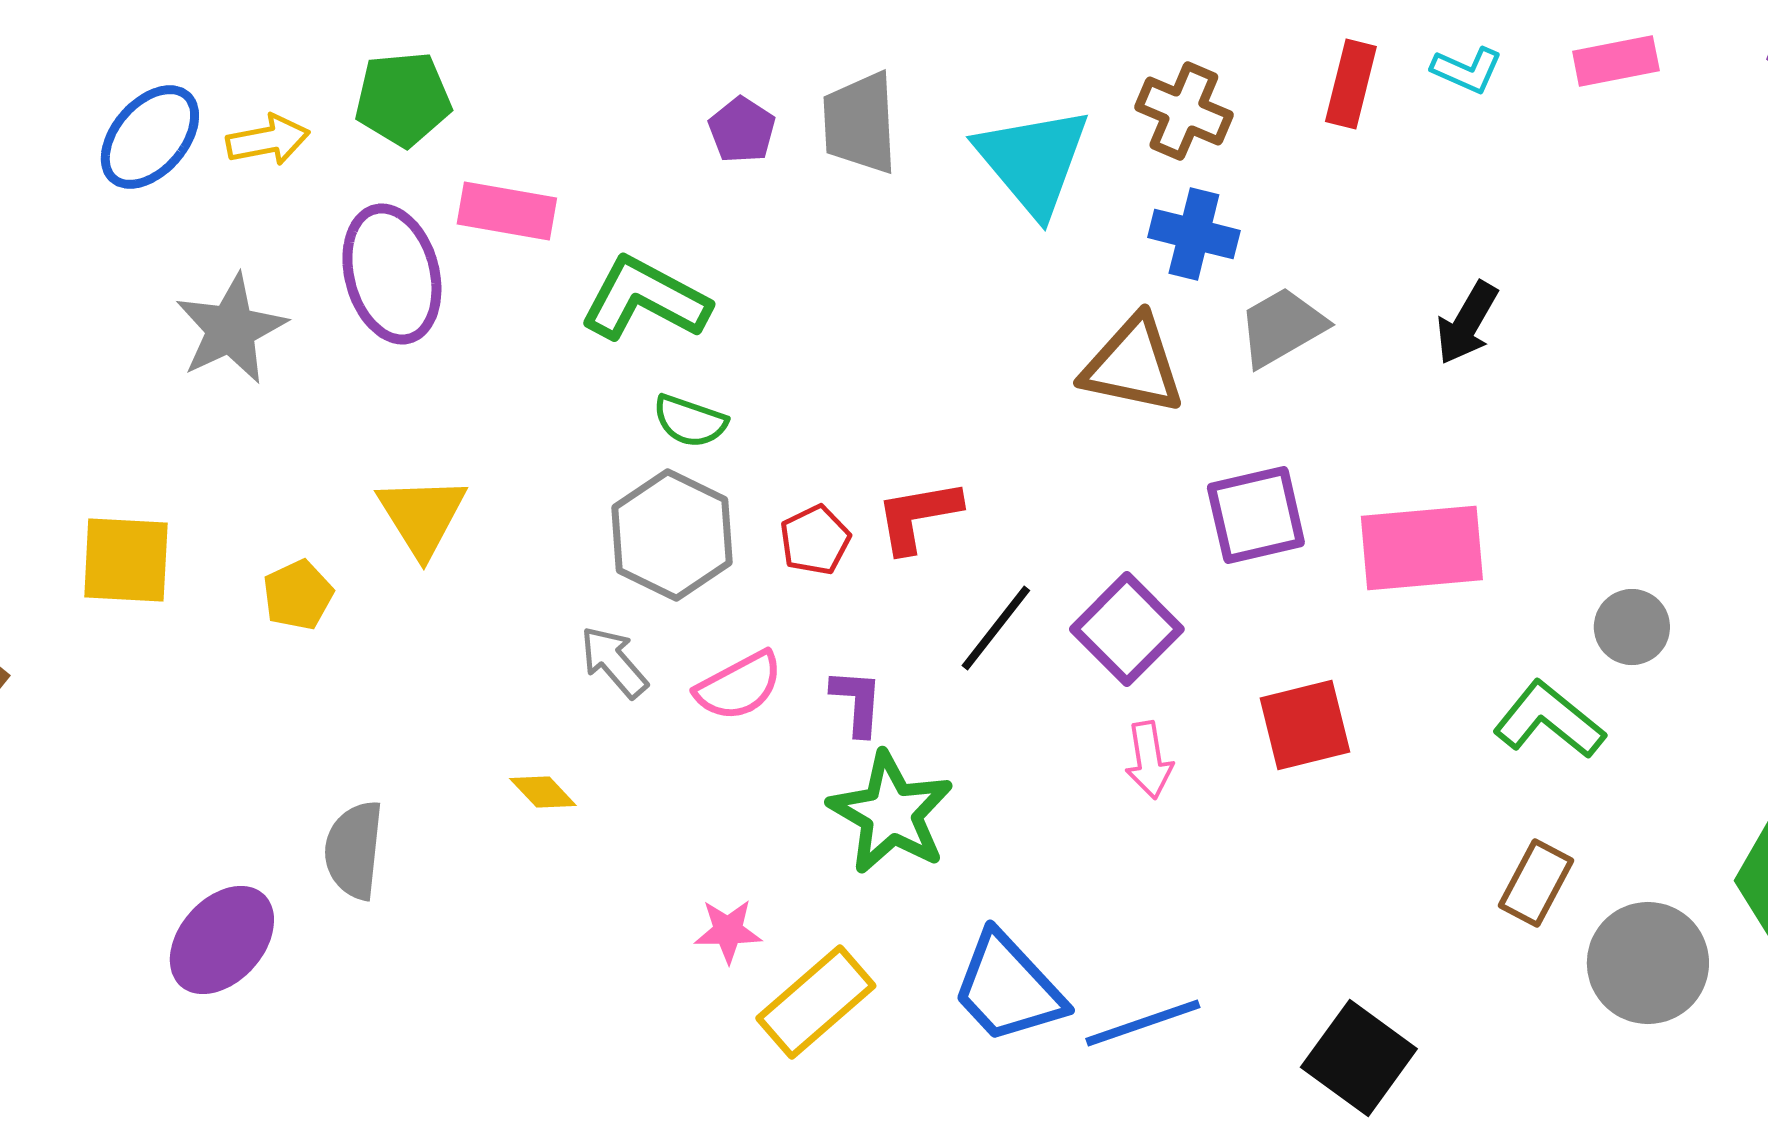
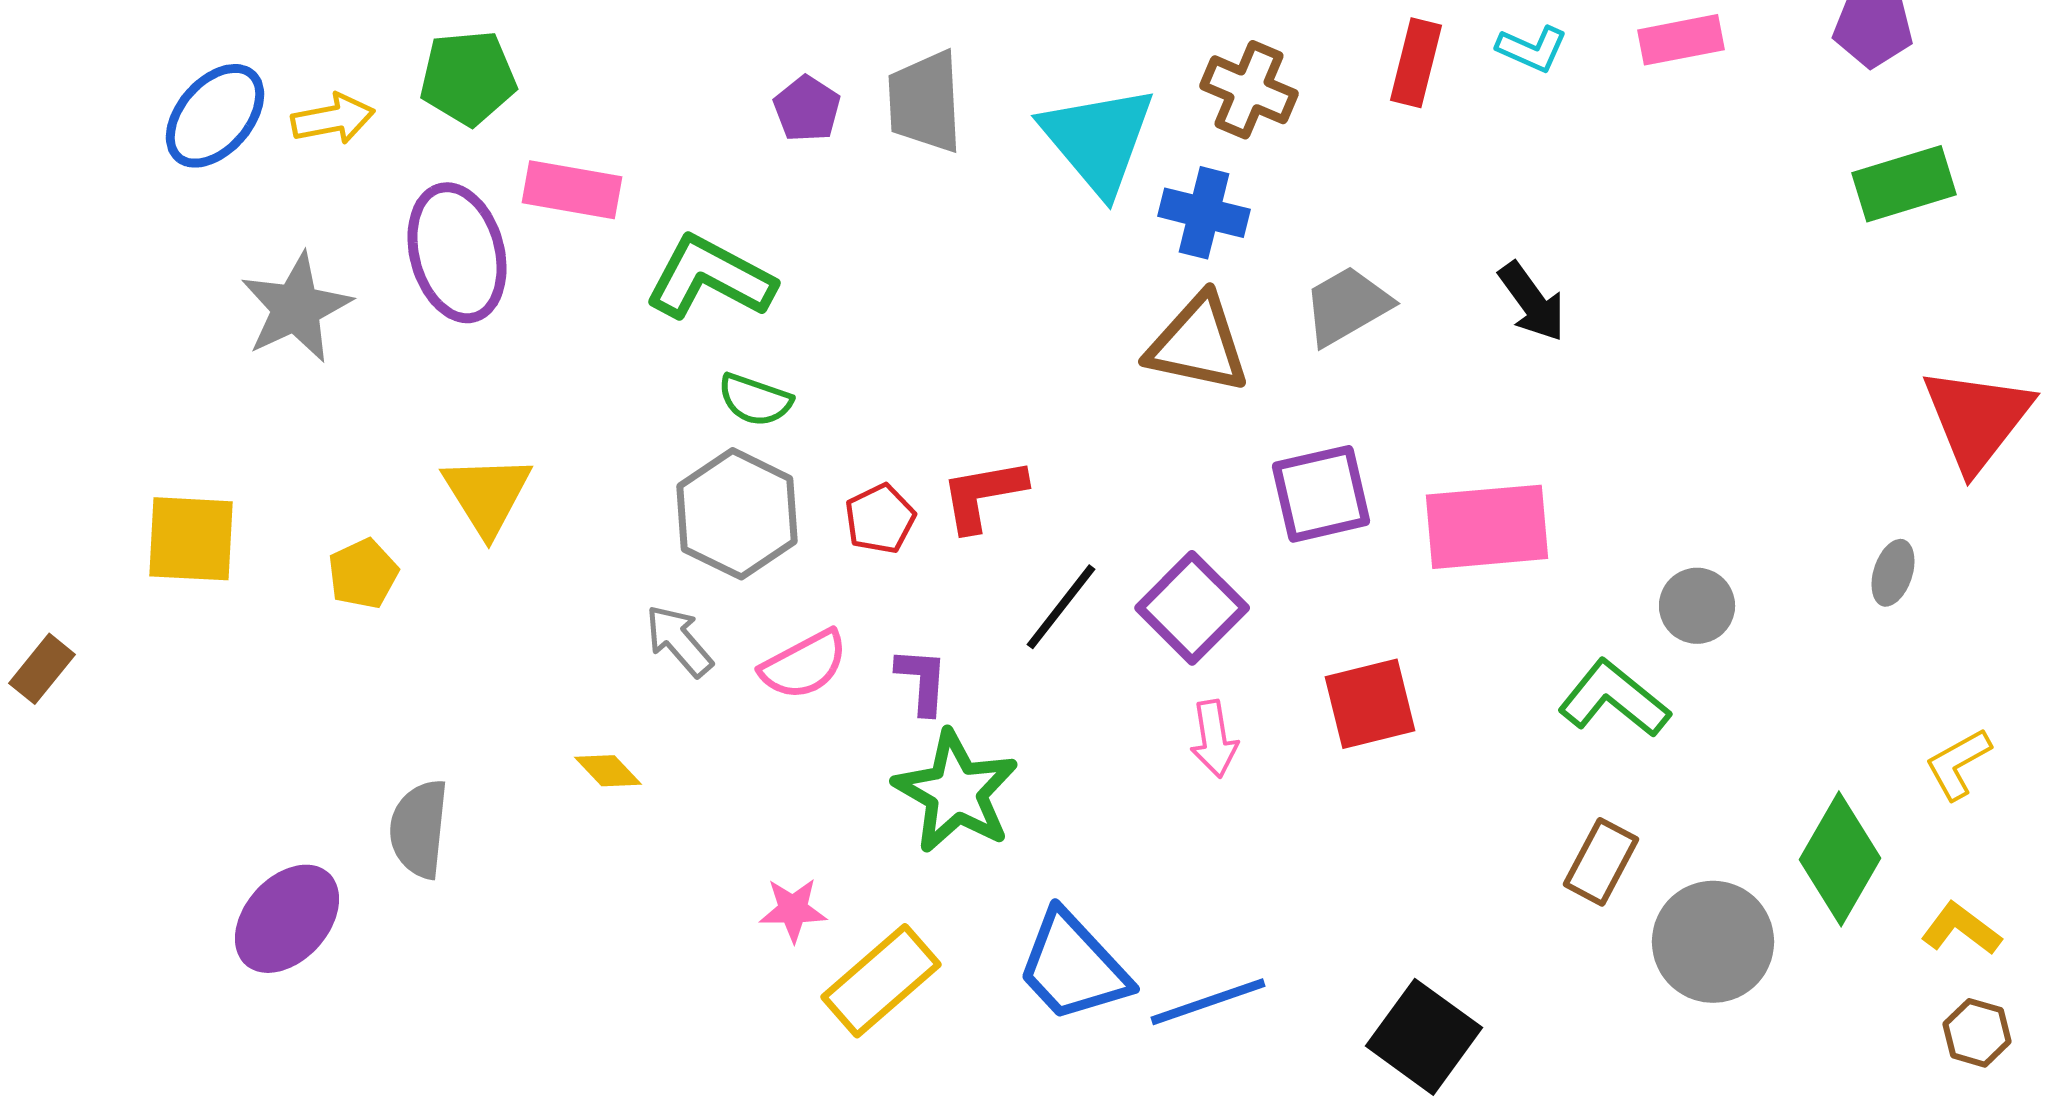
blue cross: (1194, 234) -> (1204, 213), moved
black arrow: (1467, 323) -> (1532, 302), turned -66

